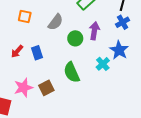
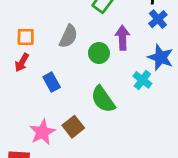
red arrow: (17, 51) -> (22, 62), moved

